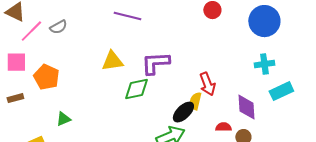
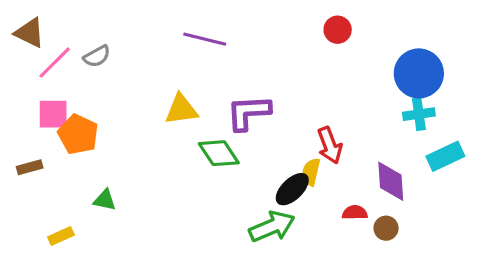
blue circle: (264, 21) -> (419, 73), moved
pink square: (16, 62) -> (53, 114), moved
green diamond: (136, 89) -> (219, 153), turned 68
green triangle: (63, 119) -> (105, 200), turned 35

